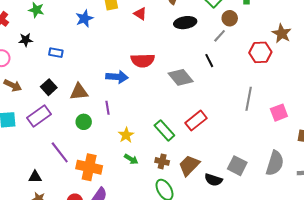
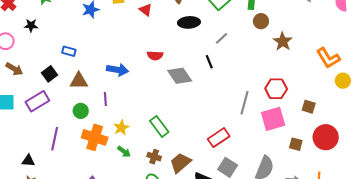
brown circle: (230, 18) -> (261, 21), moved
red hexagon: (260, 52) -> (276, 89), moved
blue rectangle: (56, 53) -> (69, 51), moved
red semicircle: (143, 60) -> (155, 56), moved, size x0.7
pink square: (279, 113) -> (273, 119), size x1.4
red rectangle: (196, 121) -> (219, 138), moved
purple line: (60, 152) -> (55, 139), turned 45
orange cross: (89, 167) -> (95, 137), moved

